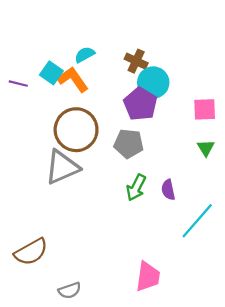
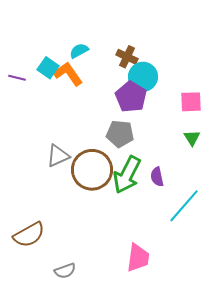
brown circle: (76, 130) -> (92, 170), moved
gray triangle: (62, 167) -> (58, 156), size x0.7
green arrow: (136, 188) -> (127, 175), size x1.5

